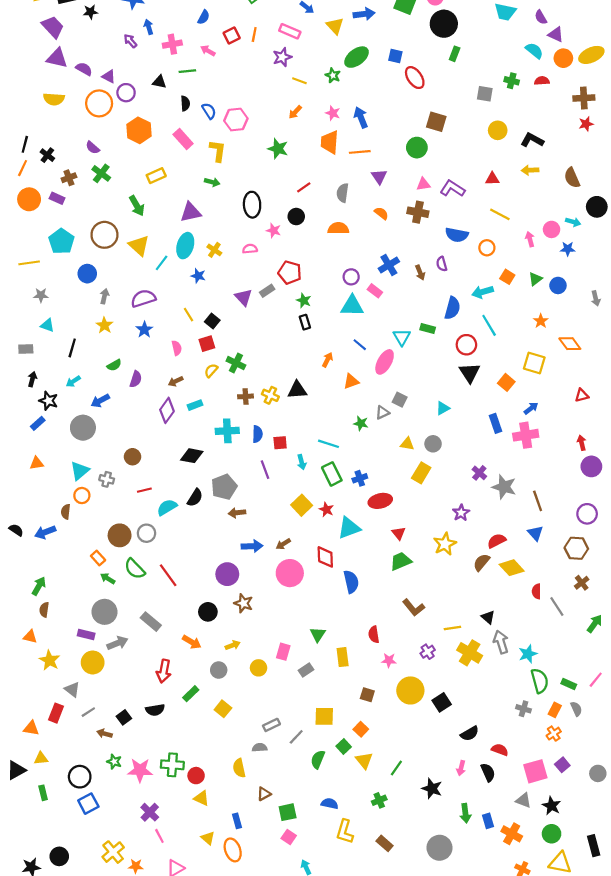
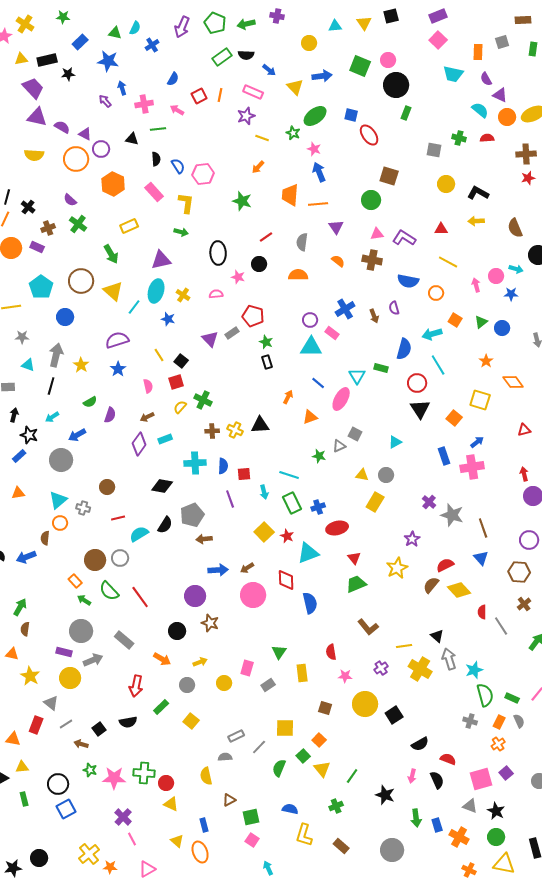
pink star: (333, 113) -> (314, 149), moved
gray arrow: (104, 296) -> (56, 355), moved, size x1.6

